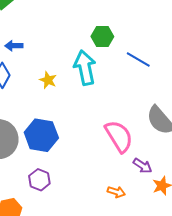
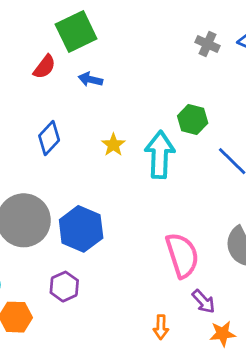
blue arrow: (14, 46) -> (90, 79), moved
yellow star: (48, 80) -> (113, 145), moved
orange arrow: (116, 192) -> (161, 327), turned 60

